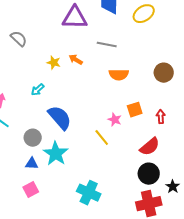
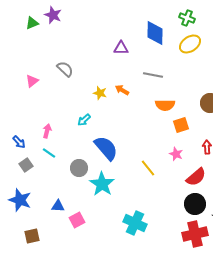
purple triangle: (75, 18) -> (121, 48), size x0.6
orange square: (135, 110) -> (181, 125), moved
pink star: (115, 120) -> (176, 154), moved
blue triangle: (32, 164) -> (58, 206), moved

